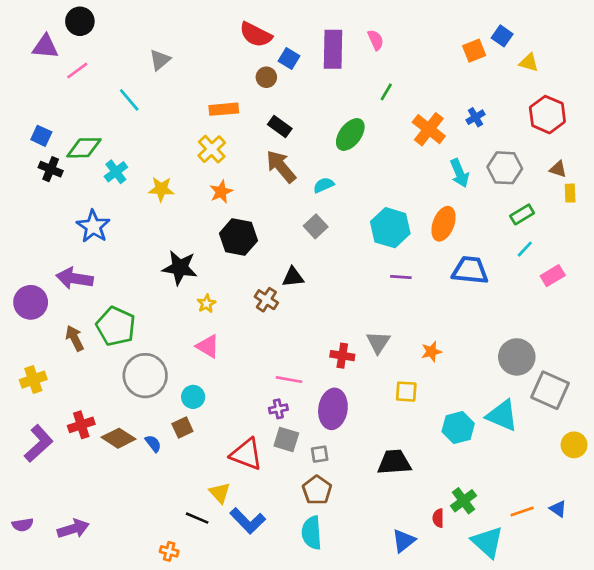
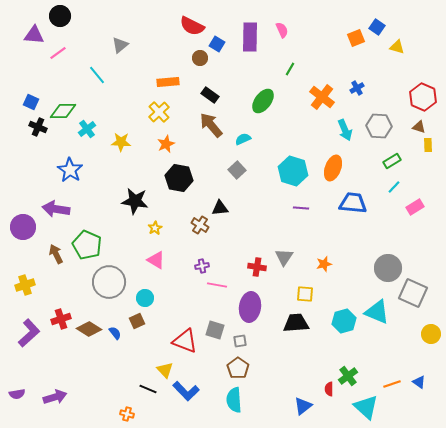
red hexagon: (547, 115) -> (423, 97), moved
purple cross: (278, 409) -> (202, 266), moved
black trapezoid: (394, 462) -> (296, 323), moved

